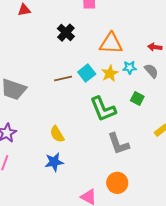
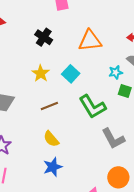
cyan star: (130, 68) -> (116, 72), moved
yellow star: (110, 73) -> (41, 73), moved
brown line: (63, 78) -> (49, 106), moved

